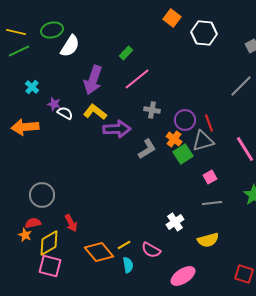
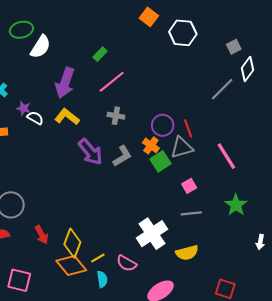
gray cross: (152, 110) -> (116, 116), moved
purple arrow: (117, 129) -> (90, 152), moved, turned 52
white cross: (175, 222) -> (152, 234), size x1.6
yellow diamond: (49, 243) -> (72, 243), moved, turned -40

